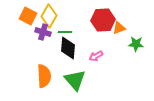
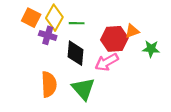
red hexagon: (103, 20) -> (114, 39), moved
green line: (65, 32) -> (77, 23), moved
pink arrow: (96, 56) -> (107, 62), size x1.5

